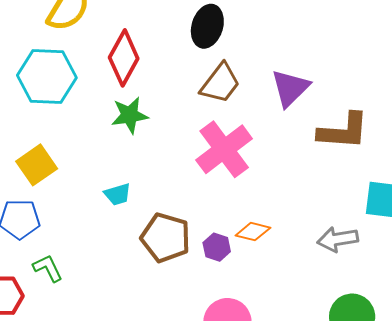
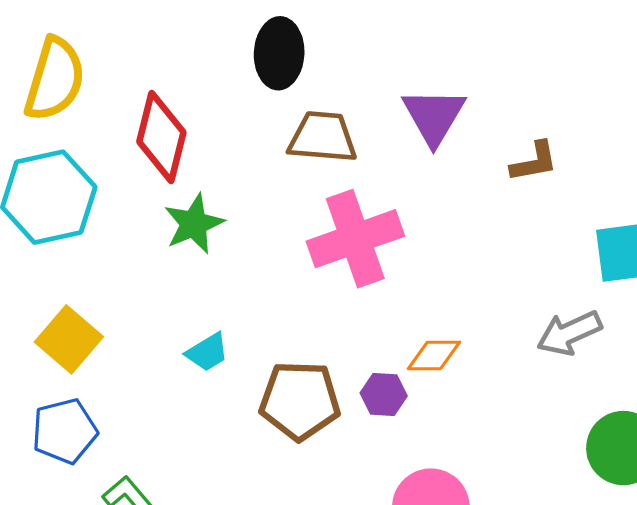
brown trapezoid: (220, 83) -> (323, 137), turned -108
brown L-shape: (343, 131) -> (534, 162), size x0.6
pink cross: (224, 149) -> (355, 239), turned 32

